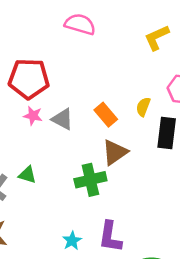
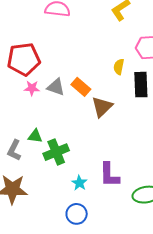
orange rectangle: (106, 115) -> (81, 87), moved
green cross: (90, 180) -> (56, 152), moved

